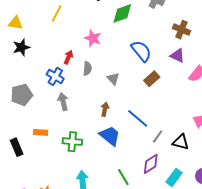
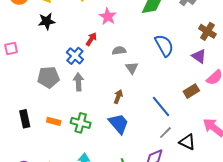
pink star: (93, 38) -> (108, 16), moved
gray semicircle: (87, 68) -> (119, 51), moved, turned -112
brown rectangle: (152, 79) -> (191, 91), moved
gray pentagon: (22, 95) -> (49, 77), moved
blue line: (138, 118) -> (161, 106), moved
orange rectangle: (41, 132) -> (54, 121), moved

